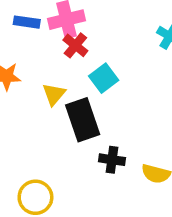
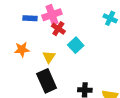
black rectangle: (83, 120) -> (47, 81), moved

